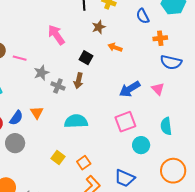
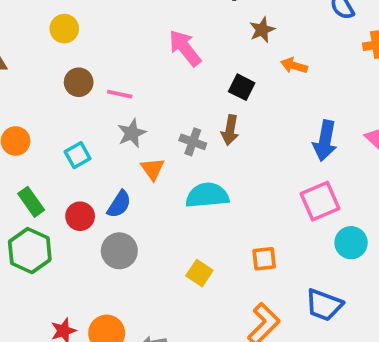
gray star: (41, 73) -> (132, 133), moved
blue arrow: (130, 89) -> (325, 141), turned -45
orange triangle: (37, 113) -> (153, 169), moved
cyan semicircle: (76, 121) -> (207, 195), moved
orange square: (84, 163) -> (264, 259), moved, turned 32

